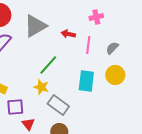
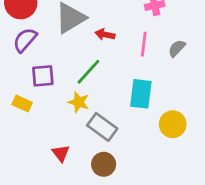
red arrow: (68, 34) -> (105, 34), moved
yellow circle: (115, 75) -> (173, 124), moved
purple square: (15, 107) -> (43, 76), moved

